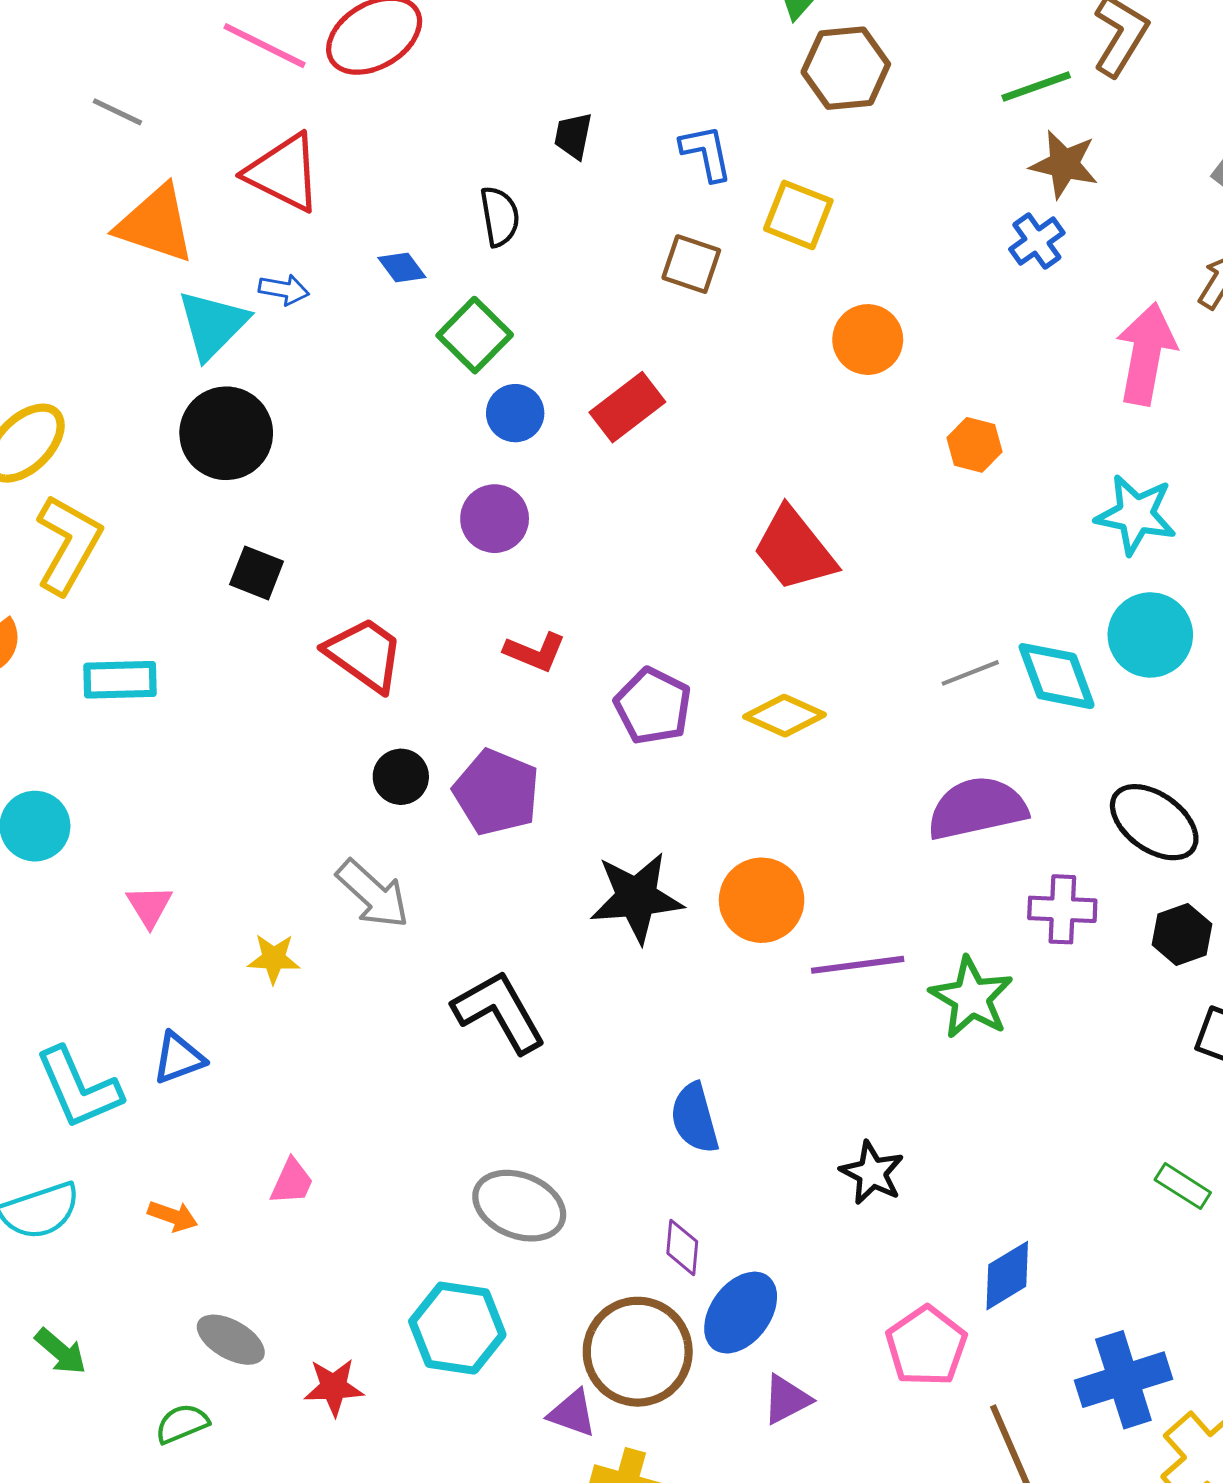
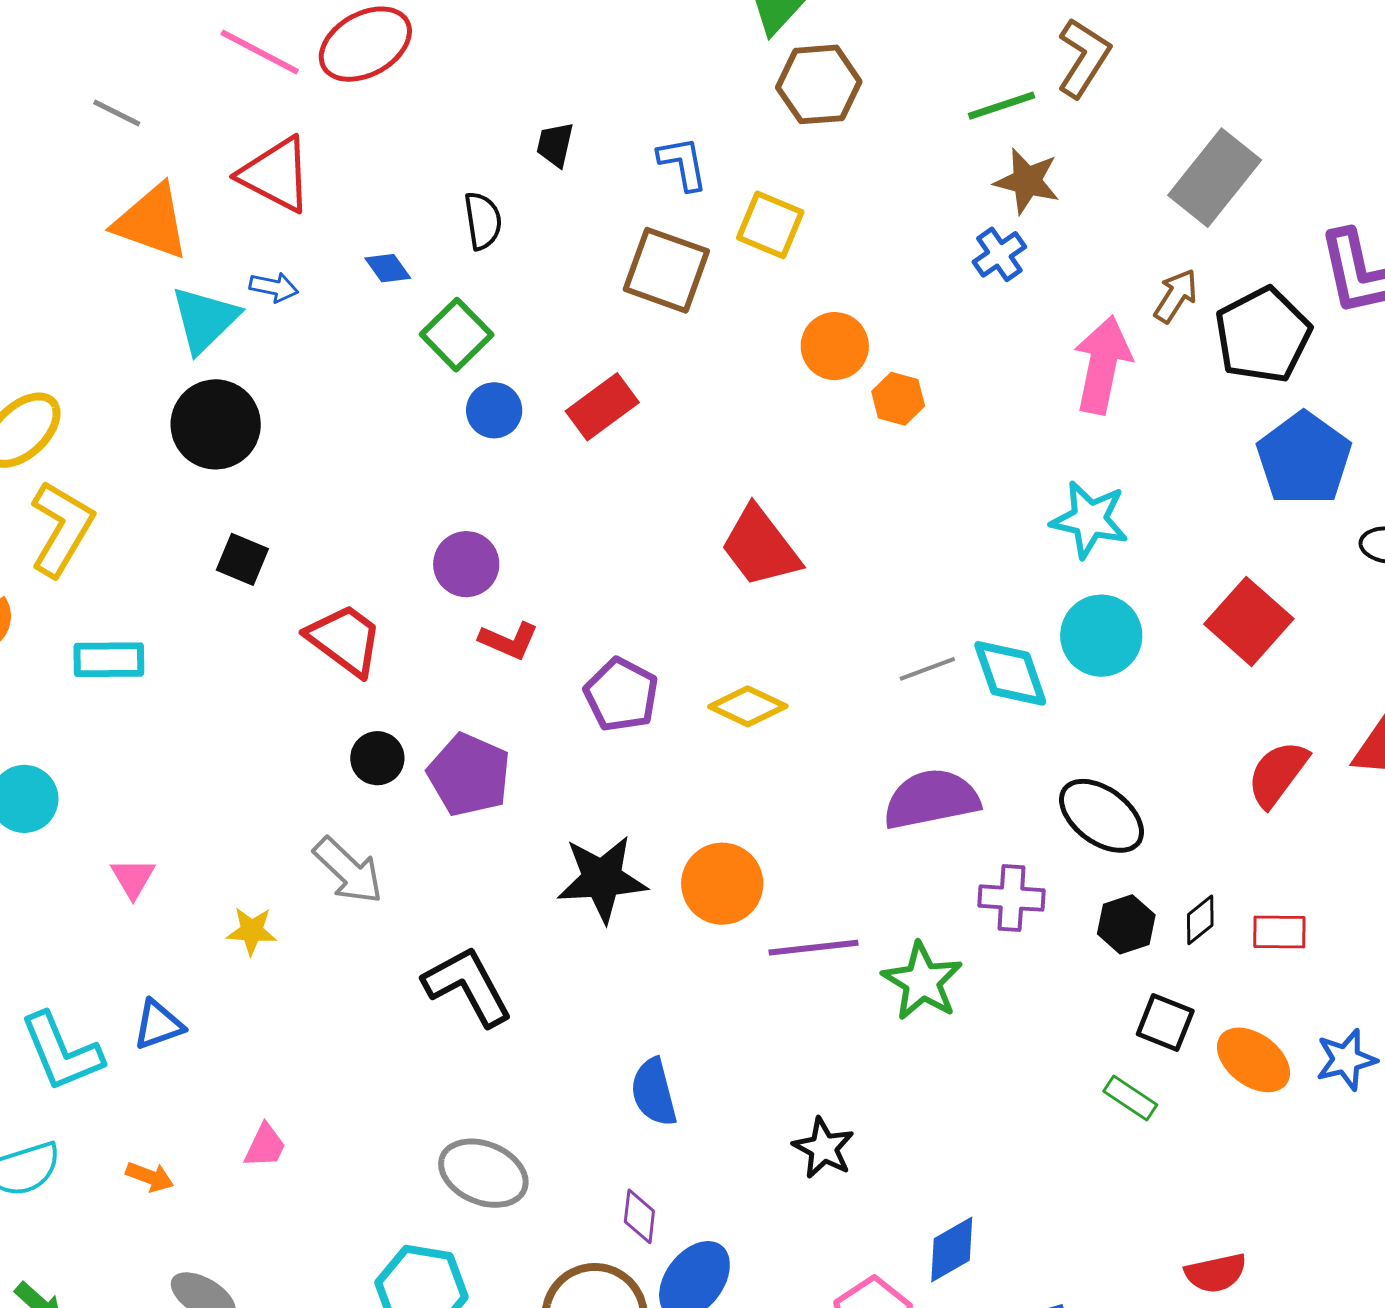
brown square: (691, 264) -> (666, 270), size x1.5
orange hexagon: (974, 445) -> (898, 399), moved
purple circle: (495, 519) -> (466, 564), moved
green rectangle: (1183, 1186) -> (1130, 1098), moved

